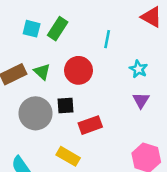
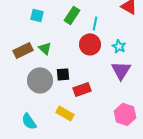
green rectangle: (58, 29) -> (72, 15), moved
red circle: (78, 70) -> (90, 44), moved
purple triangle: (141, 100) -> (121, 70), size x1.5

